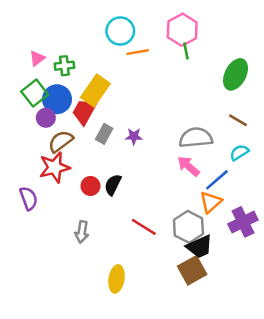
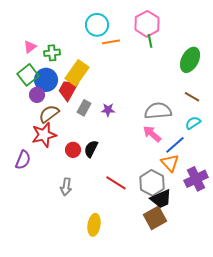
purple semicircle: (28, 198) -> (23, 160), turned 42
orange triangle: (211, 202) -> (170, 163), turned -30

